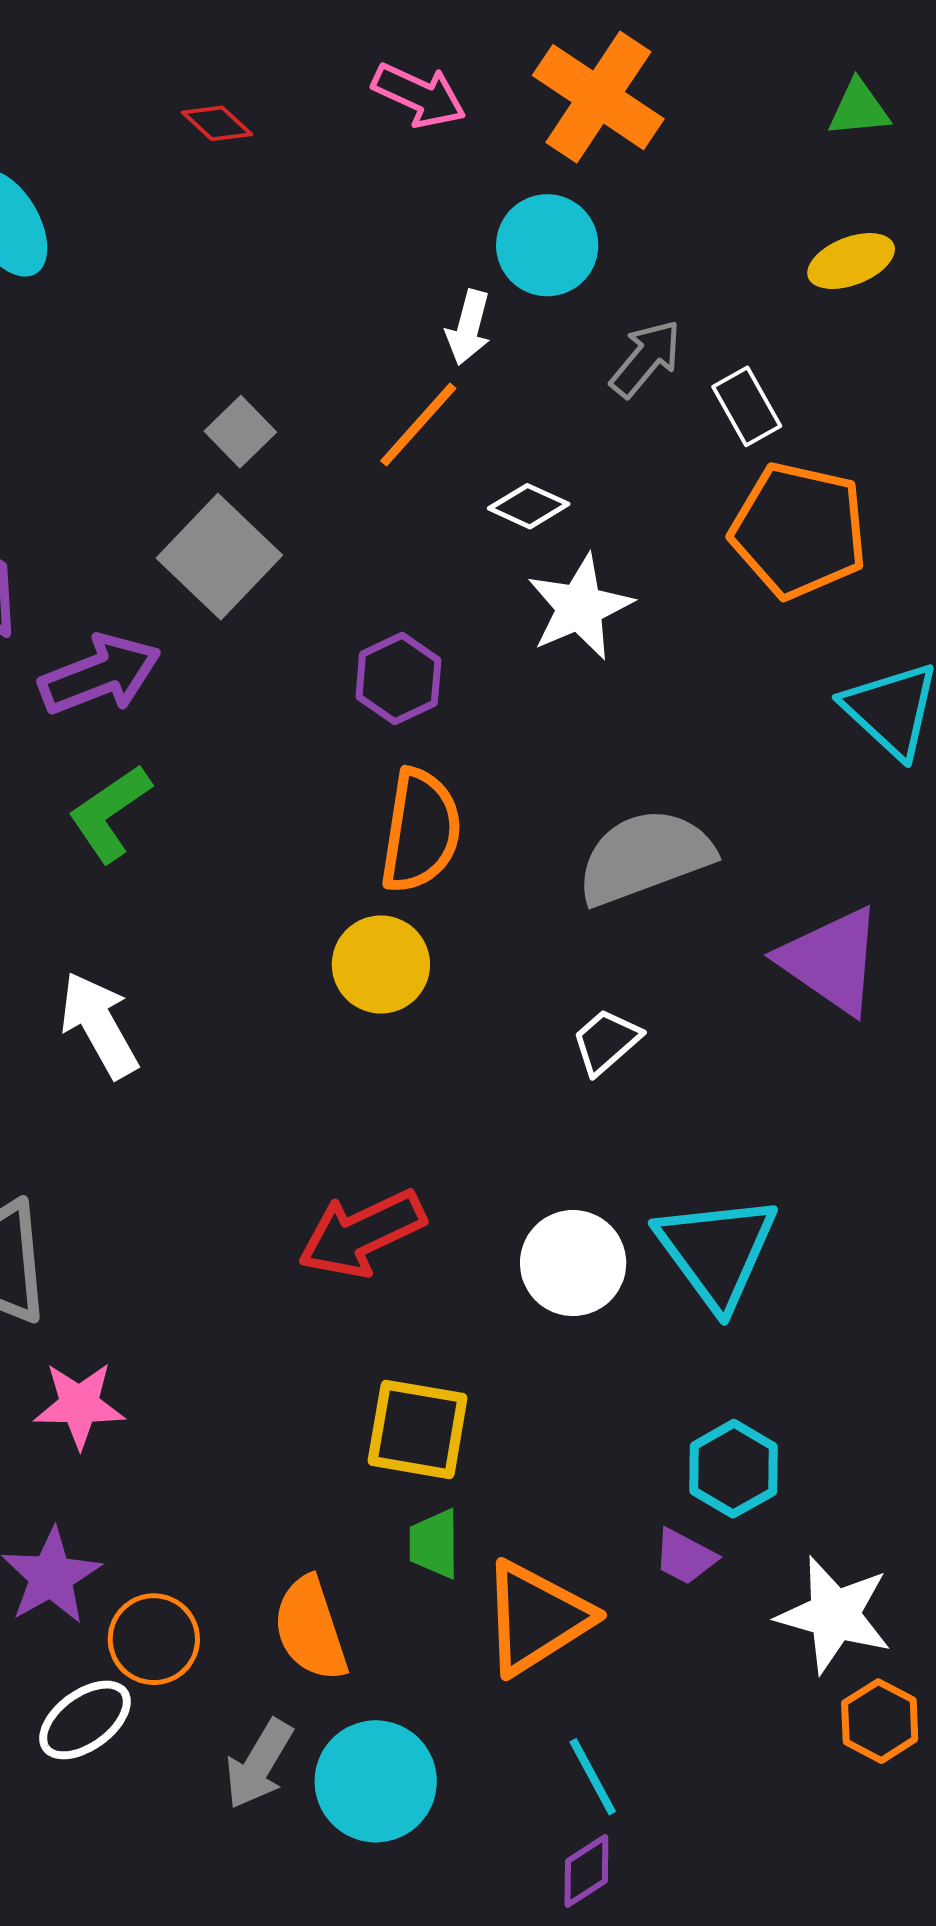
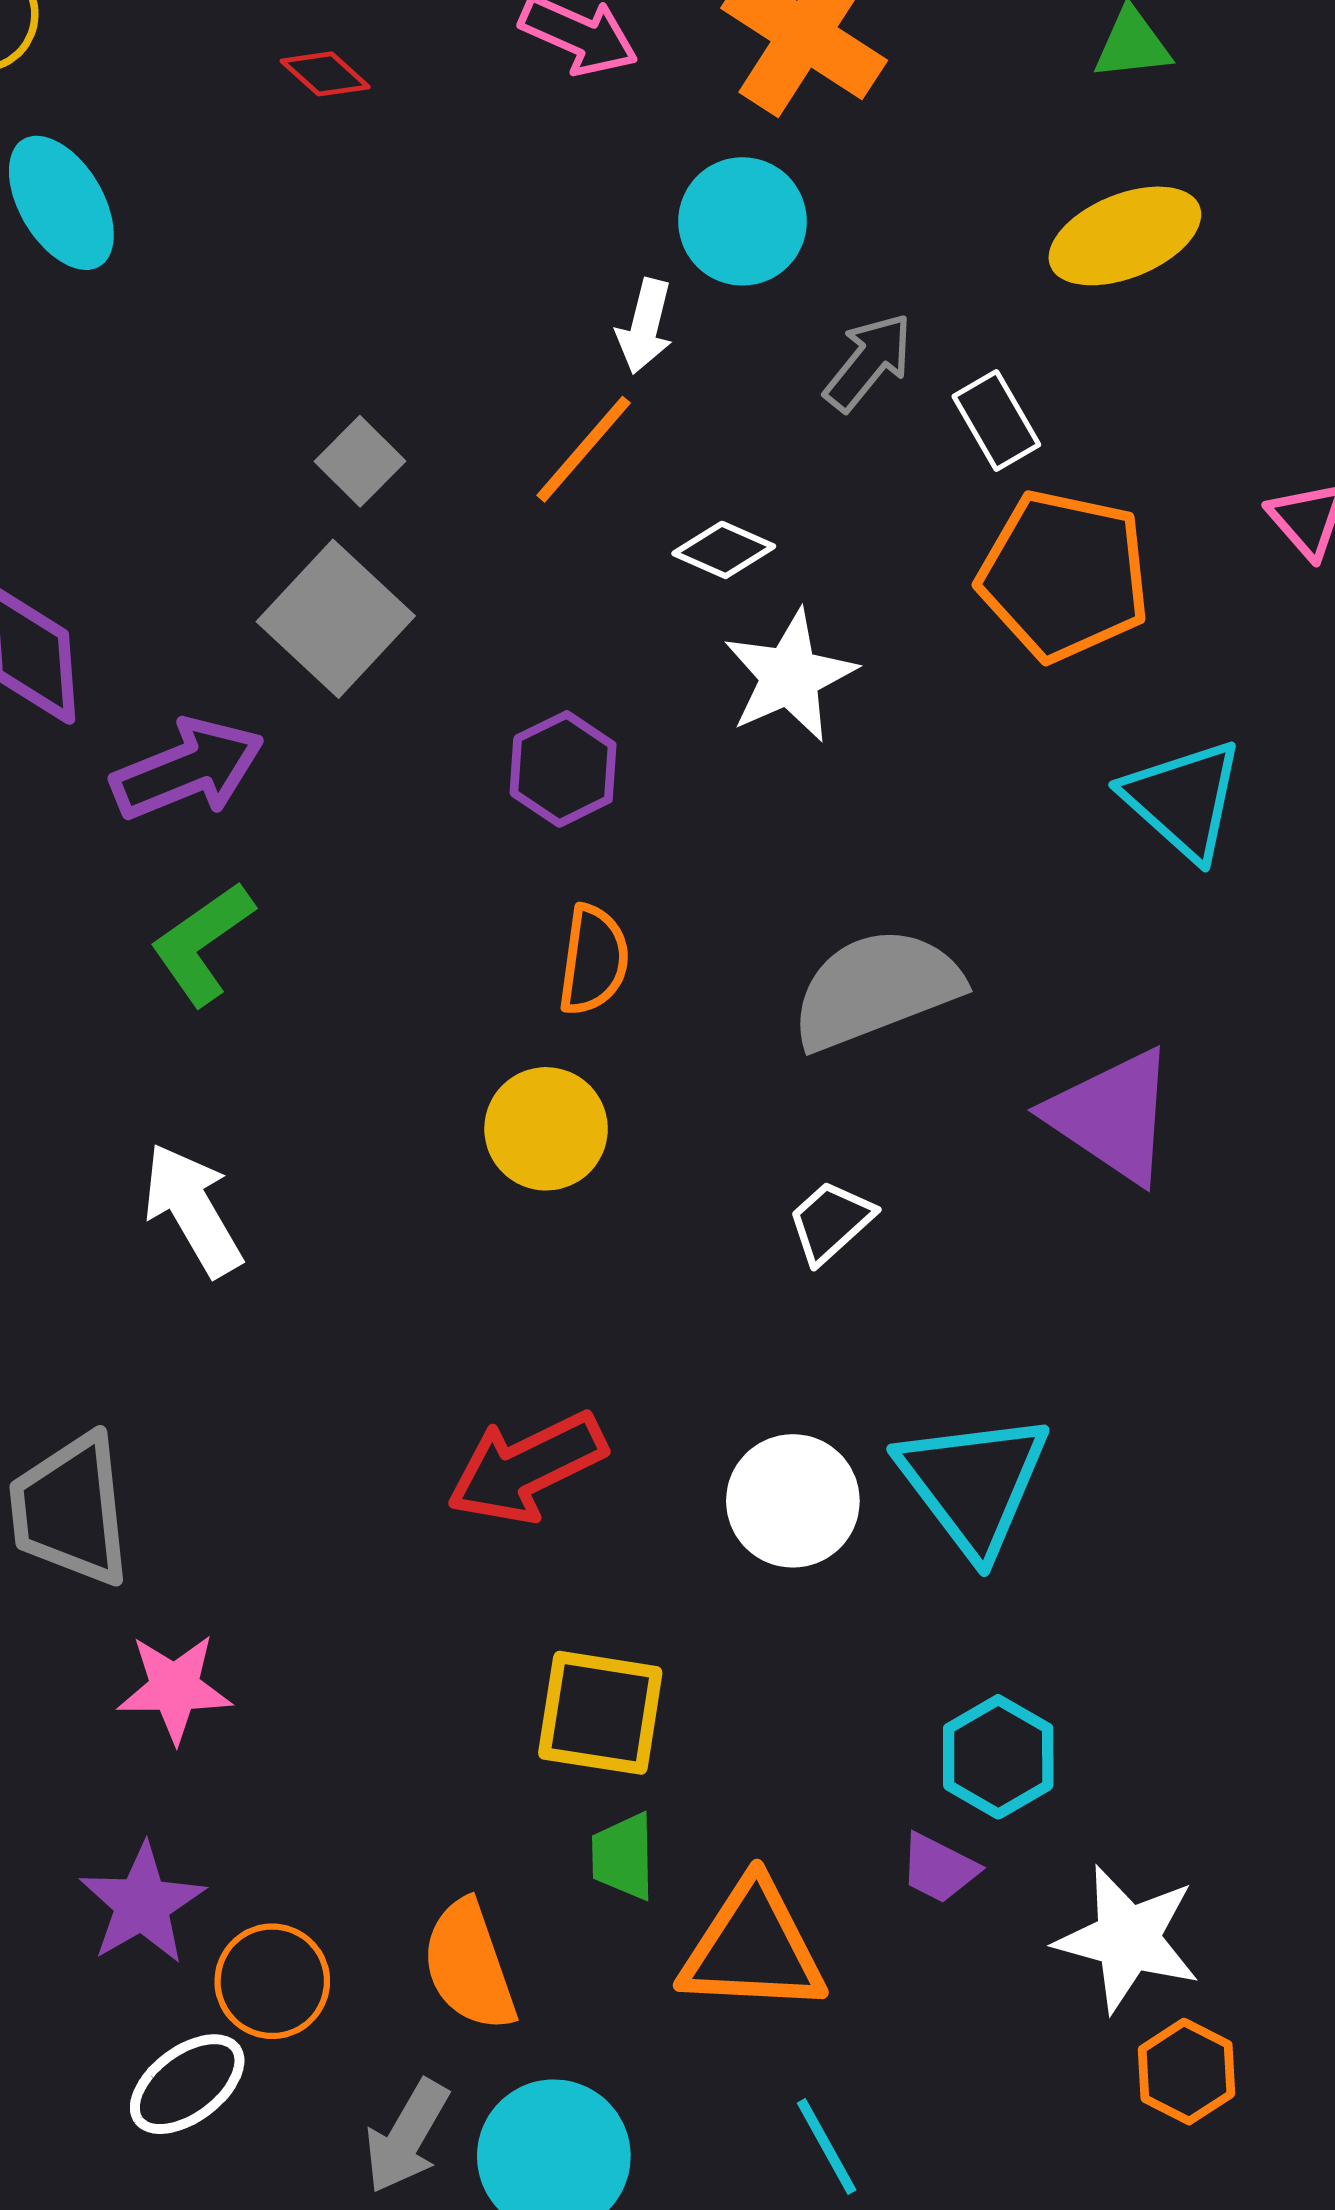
yellow ellipse: (851, 261) -> (1125, 236), size x1.4
orange semicircle: (421, 831) -> (594, 960), size x0.7
orange triangle: (536, 1618) -> (753, 1948), turned 36

